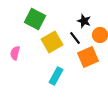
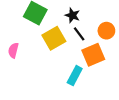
black star: (84, 21) -> (72, 15), moved
cyan rectangle: (56, 76) -> (75, 76), moved

